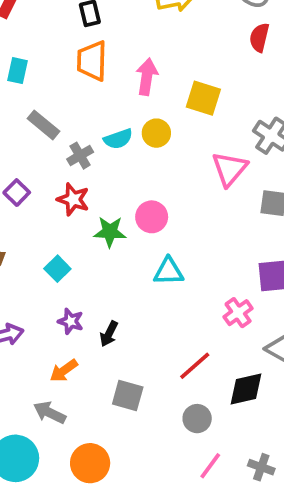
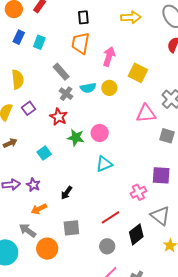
gray rectangle: (43, 125) -> (61, 72), moved
gray cross: (80, 156) -> (66, 94), turned -32
pink triangle: (230, 169) -> (146, 114), turned 35
cyan triangle: (168, 271) -> (104, 164), turned -30
purple star: (71, 321) -> (33, 185), moved
black diamond: (246, 389) -> (136, 234), turned -35
gray square: (128, 395) -> (71, 228), turned -30
orange circle: (90, 463) -> (47, 249), moved

